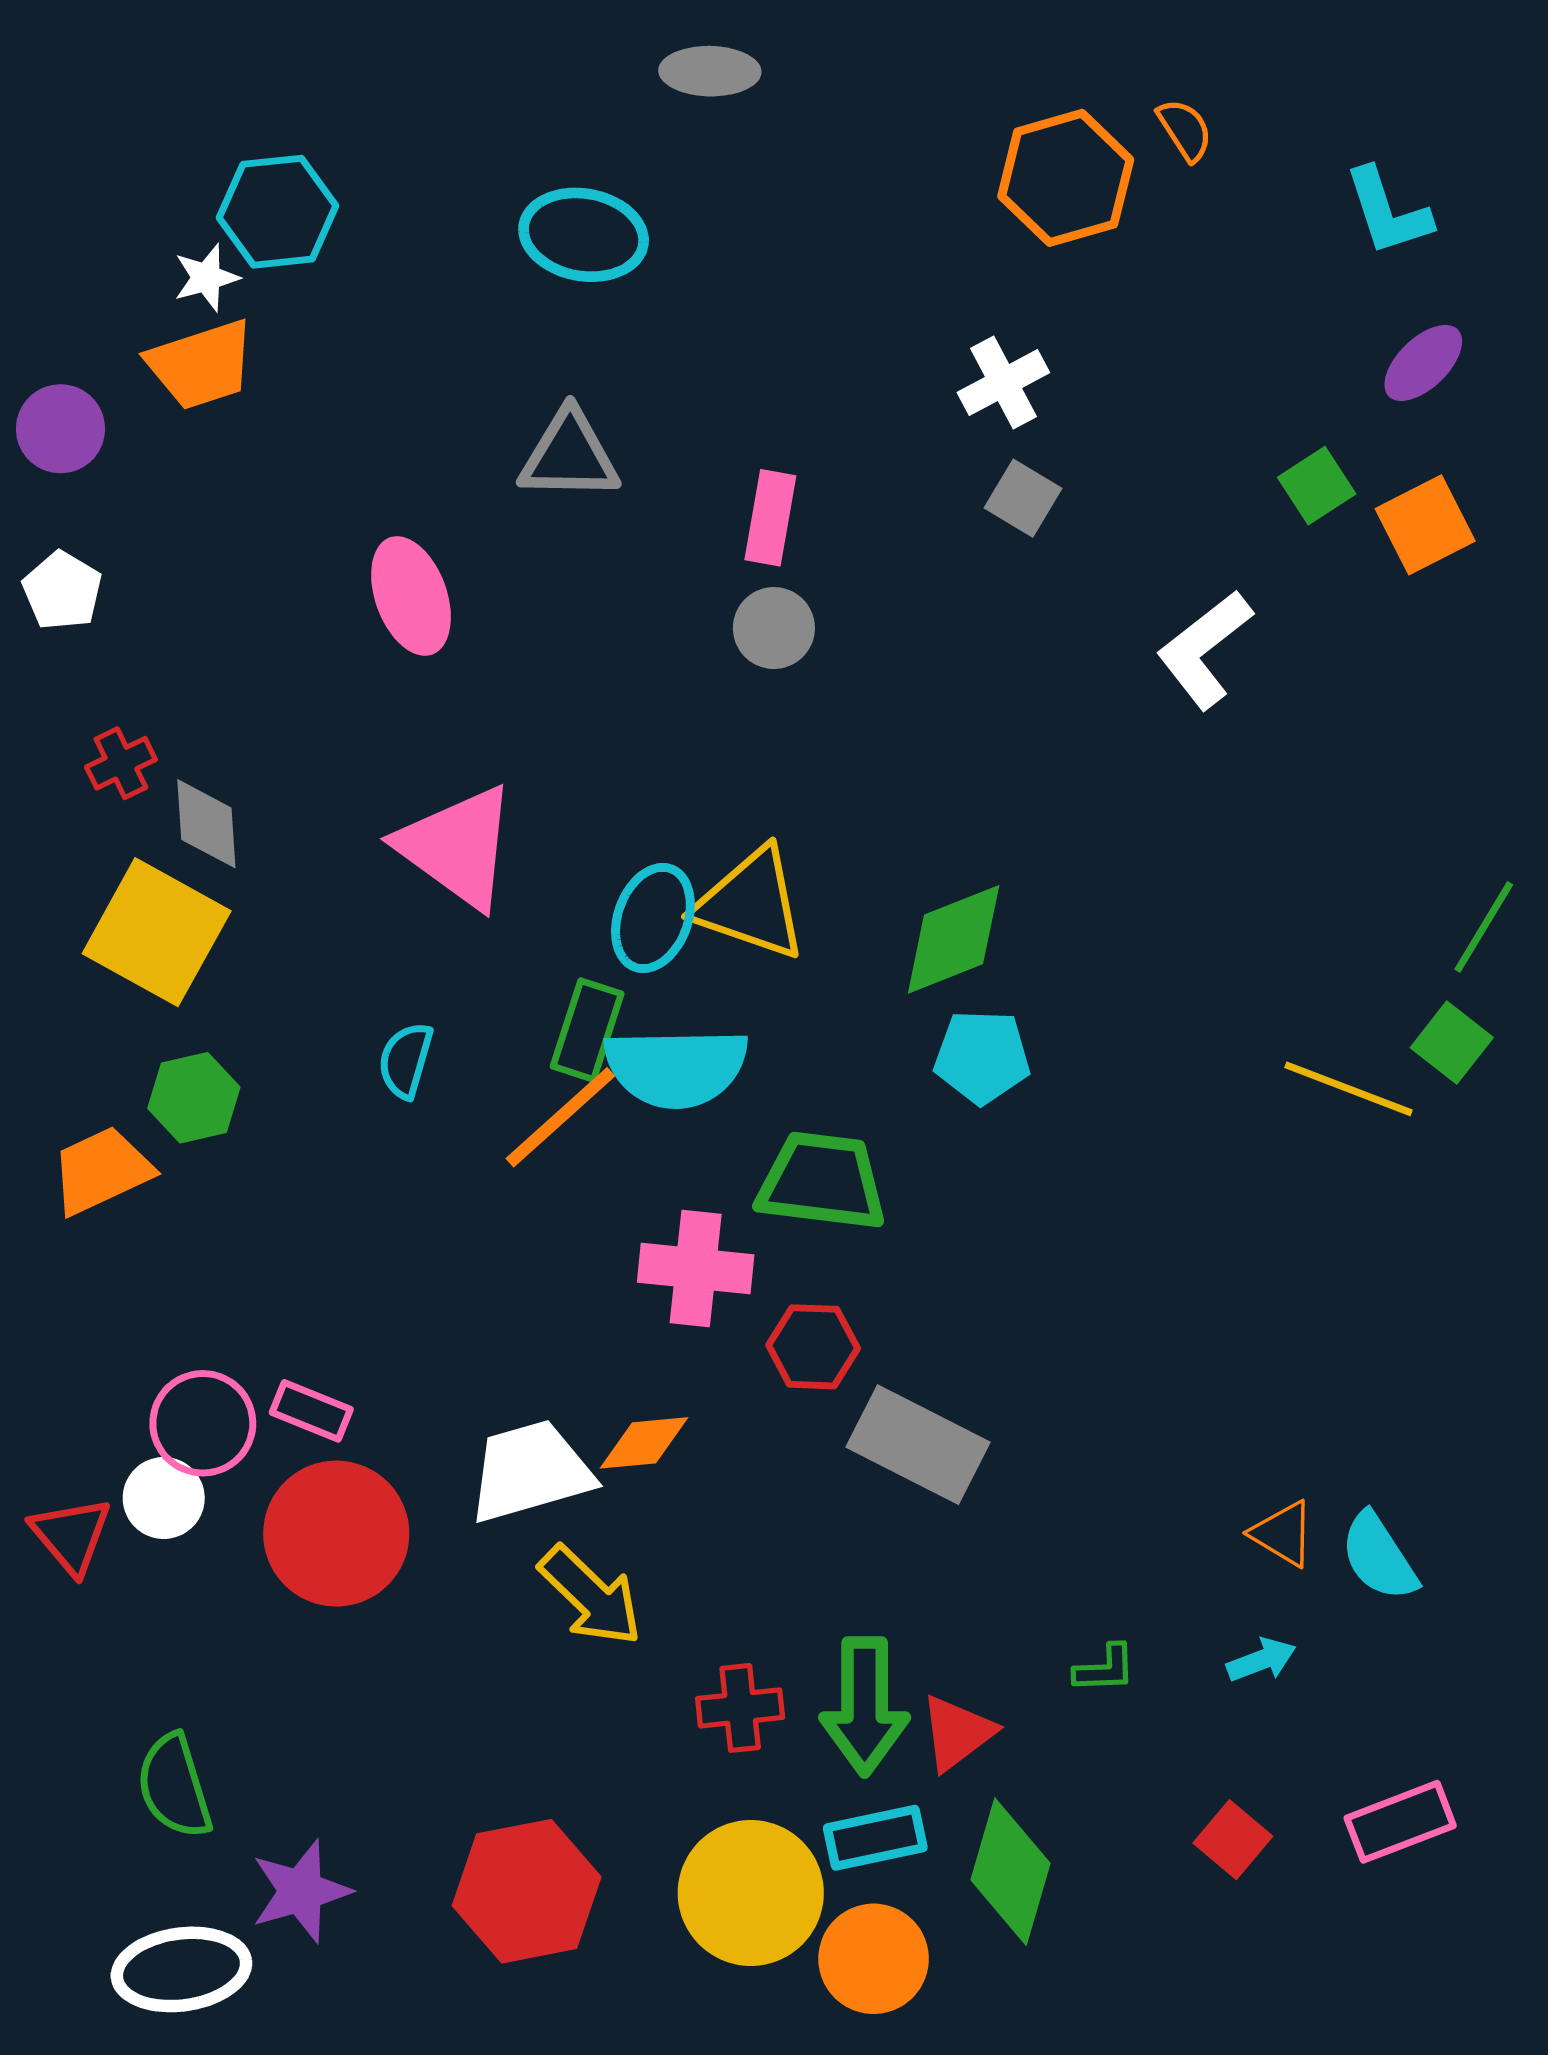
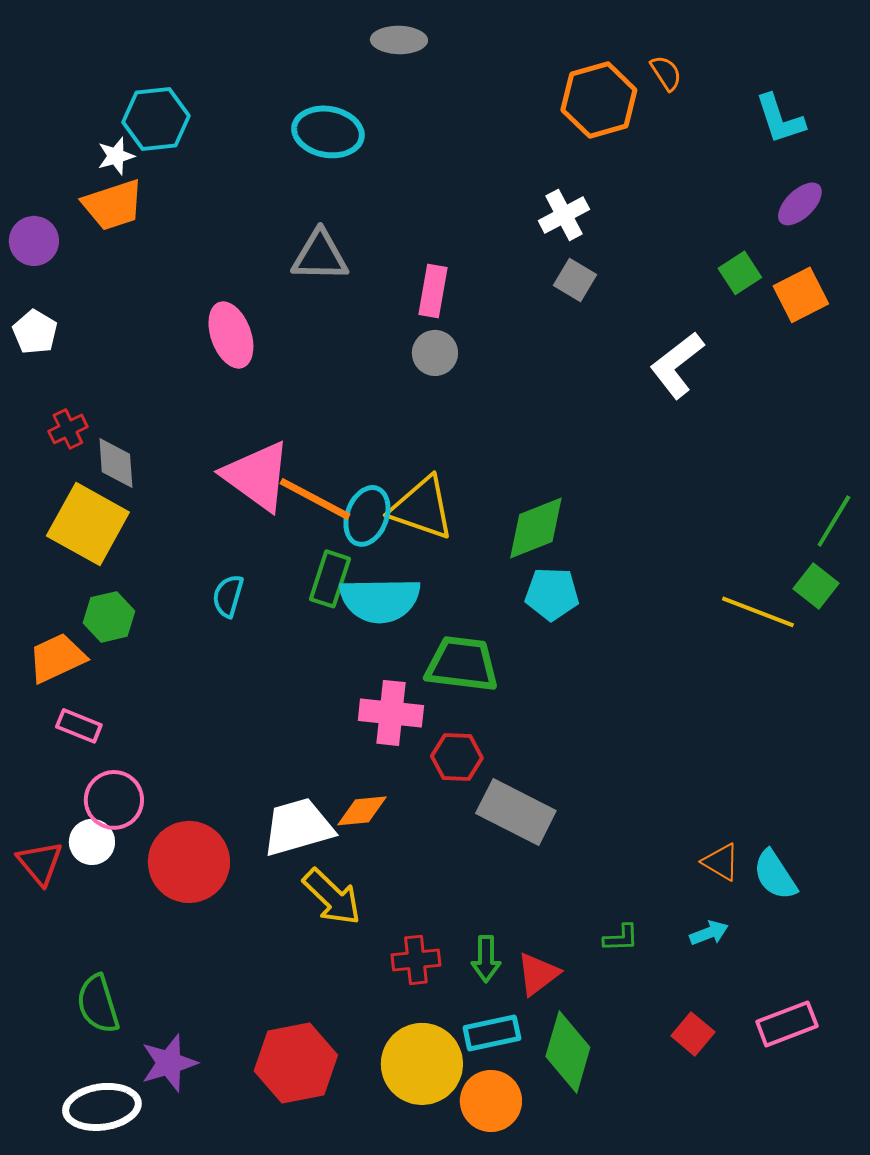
orange line: (560, 1117) -> (315, 499), moved, turned 70
pink rectangle: (311, 1411) -> (79, 726), moved
green arrow: (865, 1706) -> (486, 959), size x0.6

